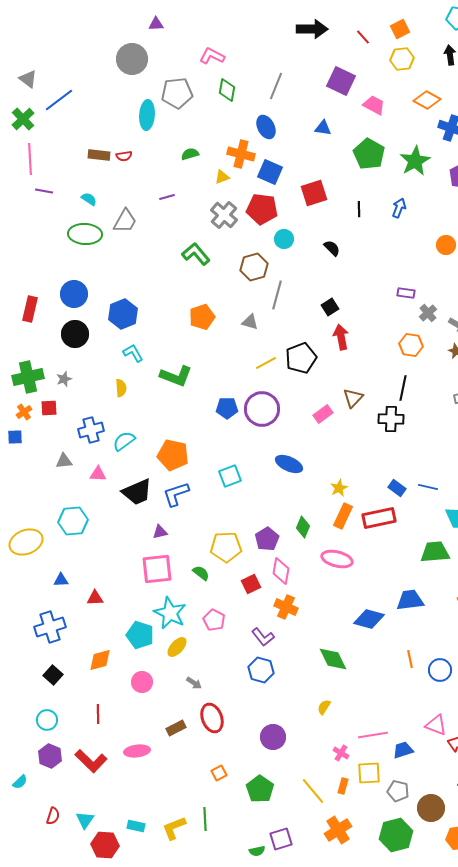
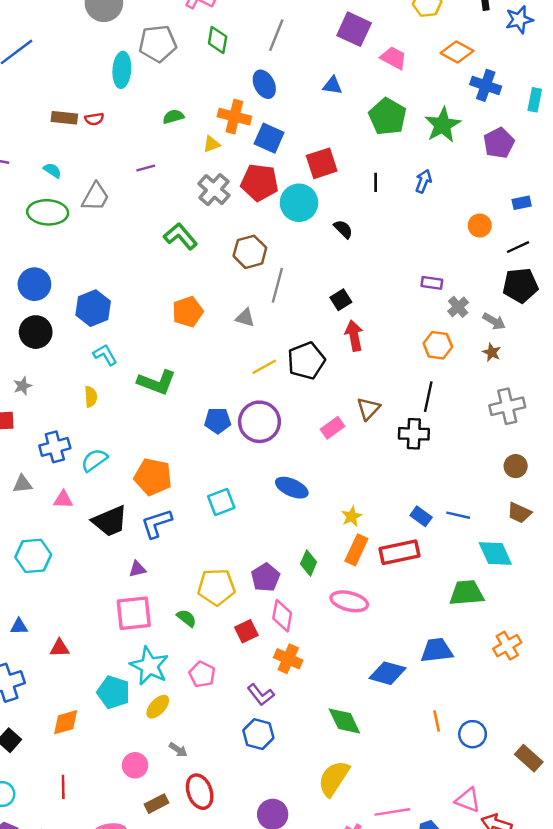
cyan circle: (284, 239) -> (299, 203), moved, size x1.6
pink circle: (142, 682) -> (135, 765), moved
yellow semicircle: (324, 707) -> (334, 778), size x2.0

